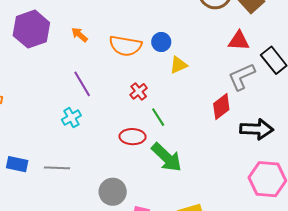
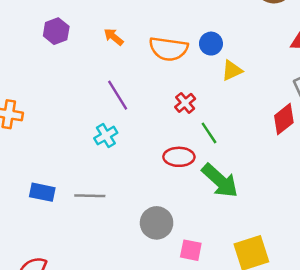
purple hexagon: (31, 29) -> (56, 31), size x0.6

